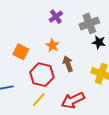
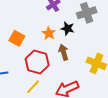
black star: (99, 42) -> (67, 29), moved

